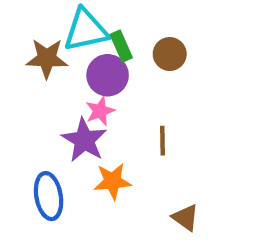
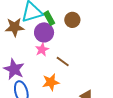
purple star: (84, 140) -> (14, 69), moved
brown line: (163, 141) -> (63, 61), moved, turned -48

